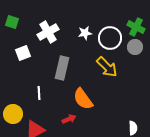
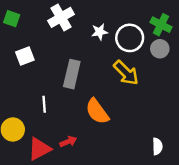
white cross: (48, 32) -> (61, 17), moved
red arrow: (69, 119) -> (68, 142), moved

